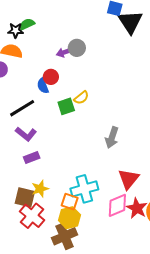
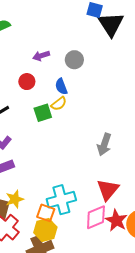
gray circle: (77, 48) -> (74, 60), moved
blue semicircle: (43, 86) -> (61, 86), moved
gray arrow: (112, 138) -> (104, 144), moved

